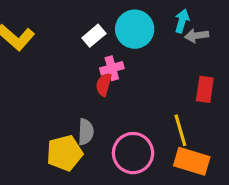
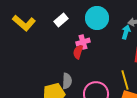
cyan arrow: (182, 21) -> (126, 32), moved
white rectangle: (94, 36) -> (61, 20), moved

